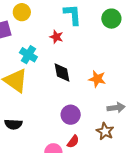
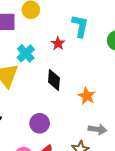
purple circle: (71, 115) -> (40, 123), moved

